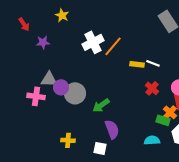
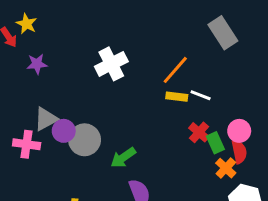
yellow star: (62, 15) -> (27, 24), moved
orange line: (113, 46) -> (175, 70), moved
gray triangle: (49, 79) -> (46, 119), turned -30
green rectangle: (163, 120) -> (215, 143), moved, turned 48

